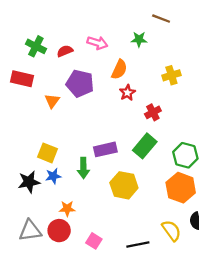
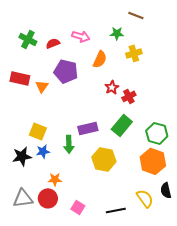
yellow cross: (171, 75) -> (134, 53), moved
red rectangle: (22, 79) -> (20, 78), moved
red star: (127, 93) -> (112, 87), moved

